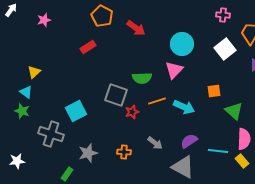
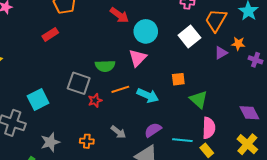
red arrow: (136, 28) -> (119, 15), moved

